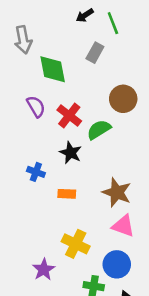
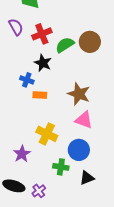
brown circle: (123, 99) -> (90, 42), moved
red cross: (69, 115) -> (42, 34), turned 30
blue cross: (36, 172) -> (27, 80), moved

